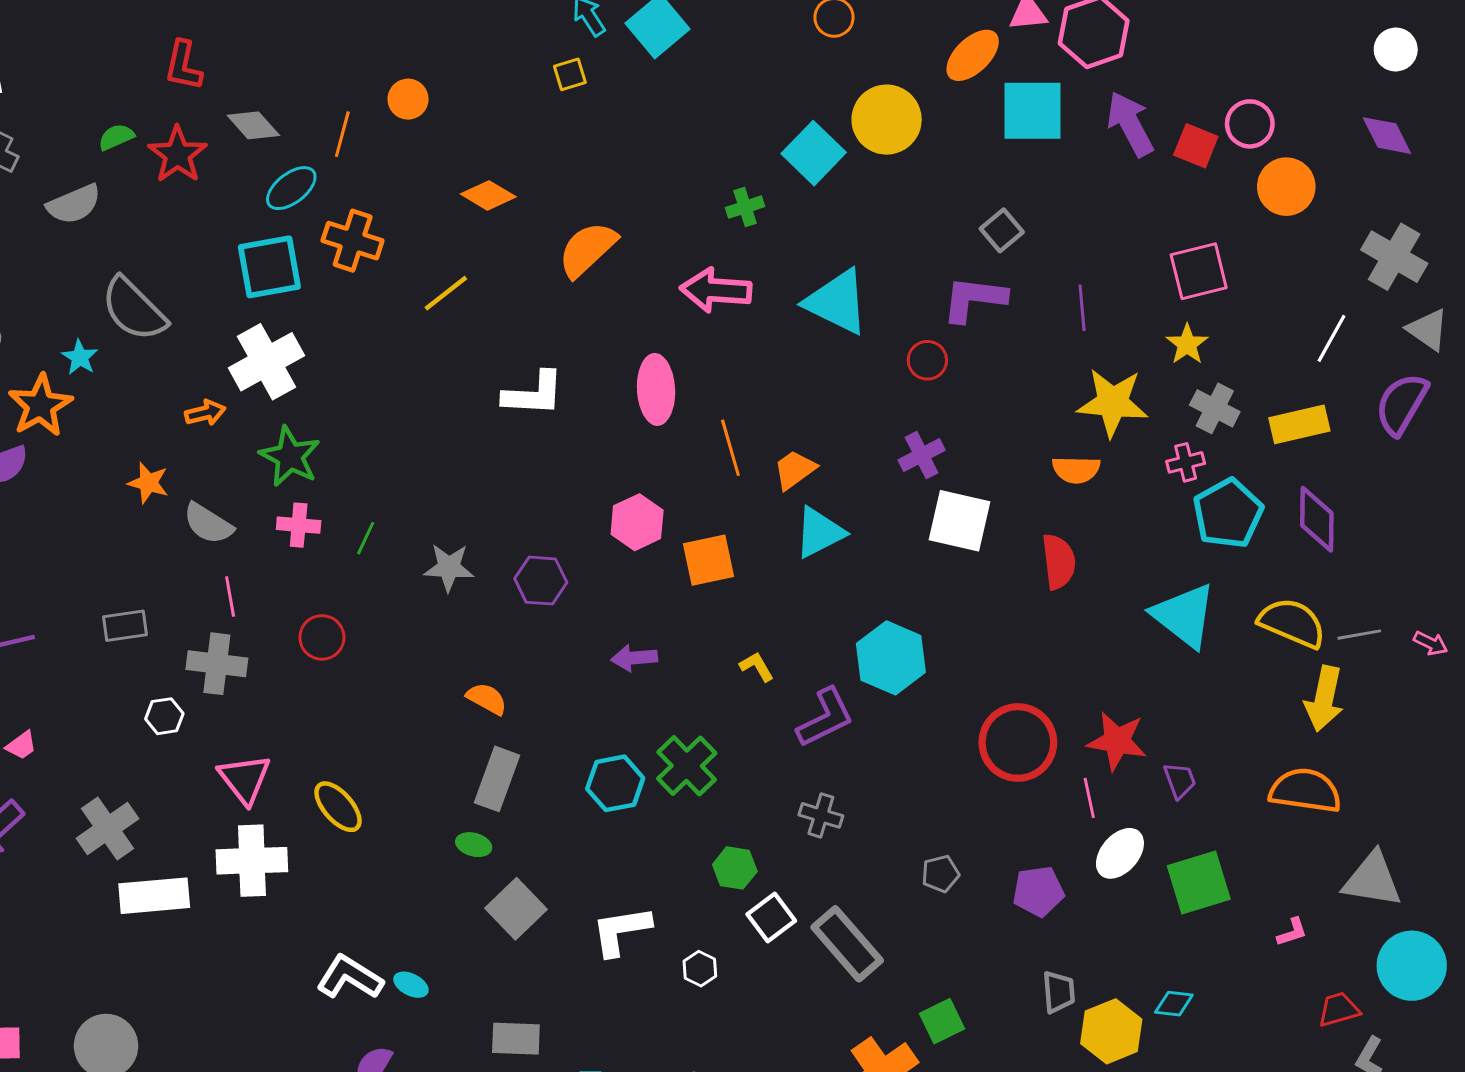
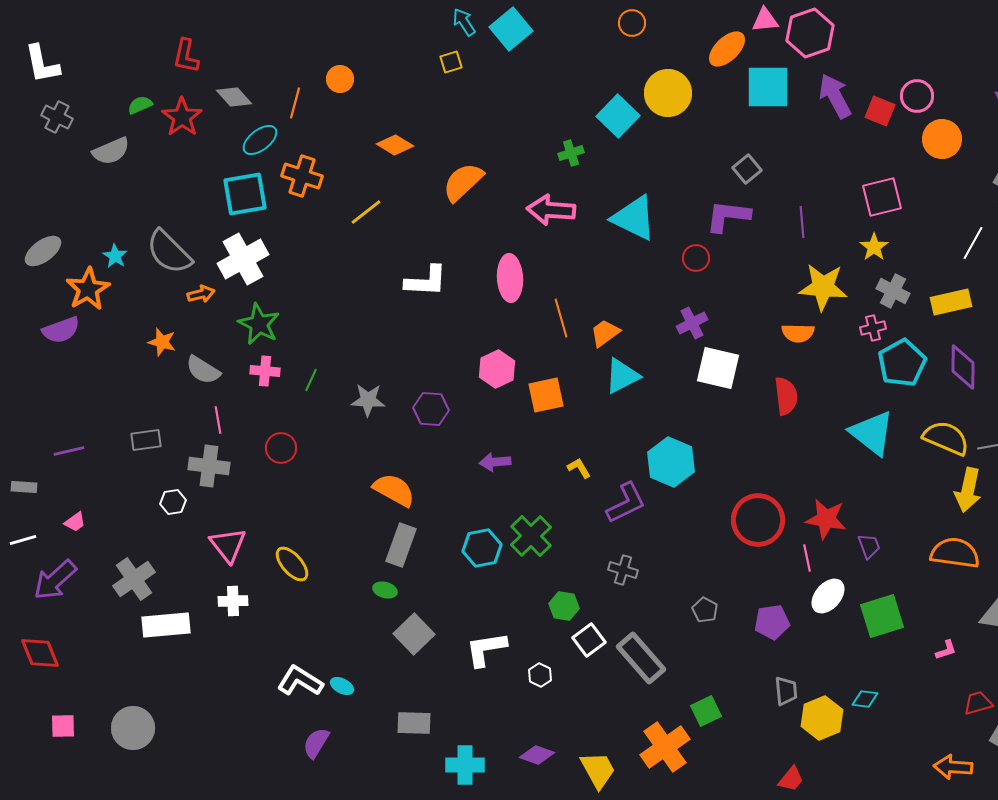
gray semicircle: (134, 309) -> (169, 252), moved
orange semicircle: (487, 699) -> (394, 490), size x1.5
white cross: (252, 861) -> (233, 601), size x0.6
gray pentagon: (941, 874) -> (705, 610), turned -30

